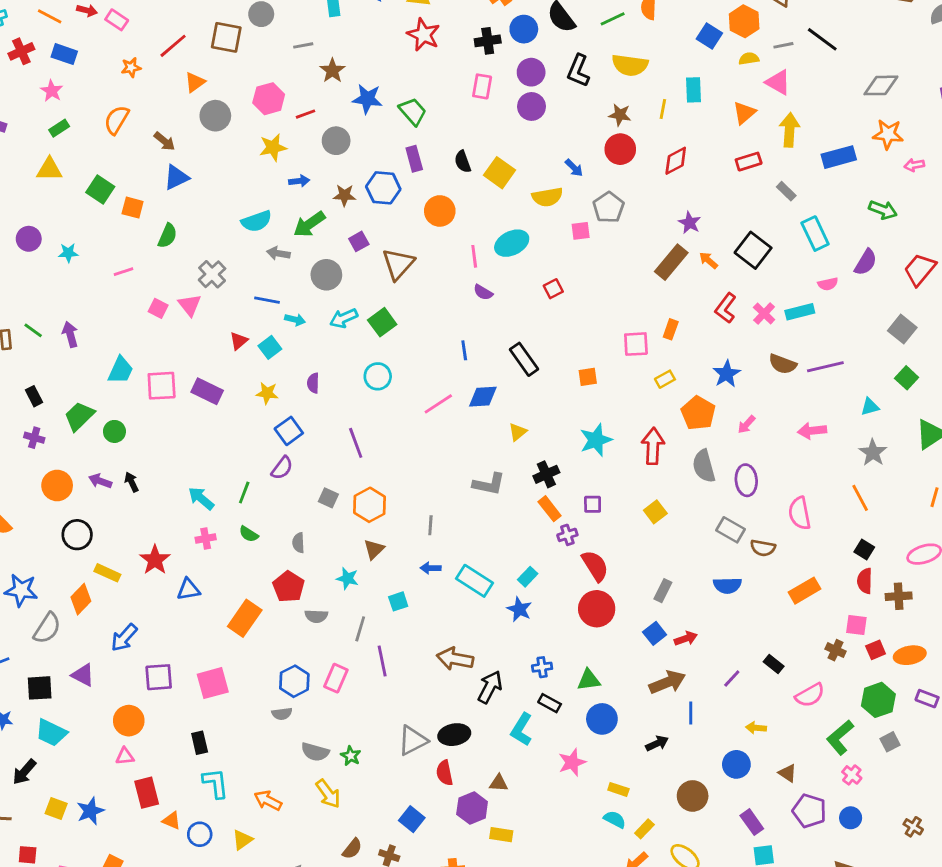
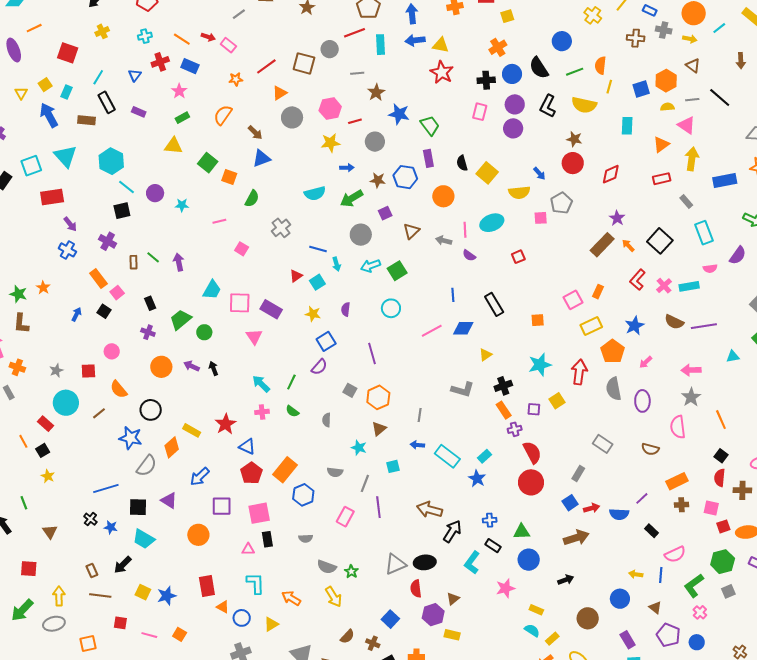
blue square: (709, 36) -> (641, 89), turned 36
yellow line: (663, 109) -> (609, 87), moved
gray arrow: (278, 253) -> (444, 241), moved
brown triangle: (398, 264) -> (411, 231), size x0.7
pink triangle: (190, 305) -> (254, 337), moved
cyan arrow: (295, 320) -> (336, 264), turned 56
pink square: (636, 344) -> (573, 300), turned -30
yellow rectangle: (665, 379) -> (591, 326), size x1.5
gray star: (873, 453) -> (691, 397), moved
yellow square: (655, 512) -> (557, 401), moved
gray rectangle: (730, 530) -> (603, 444), moved
black circle: (77, 535) -> (151, 410), moved
blue semicircle: (727, 585) -> (619, 514), moved
red pentagon: (289, 587) -> (251, 473), moved
blue triangle: (188, 589) -> (247, 447), turned 30
brown cross: (836, 650) -> (681, 505), moved, turned -32
purple line: (732, 678) -> (642, 498), moved
blue hexagon: (294, 681) -> (303, 495), moved
blue line: (691, 713) -> (661, 575), moved
black rectangle: (200, 743) -> (267, 539), moved
pink triangle: (125, 756) -> (248, 549), moved
brown triangle: (499, 783) -> (453, 599), turned -48

